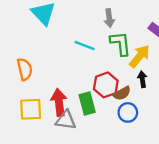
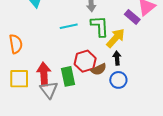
cyan line: (85, 46) -> (69, 26), turned -36
blue circle: (128, 112) -> (118, 80), moved
gray triangle: (66, 120) -> (49, 90), turned 42

